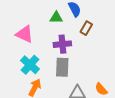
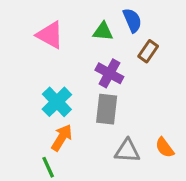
pink triangle: (25, 34) -> (50, 35), moved
purple cross: (62, 44) -> (109, 73), turned 30

